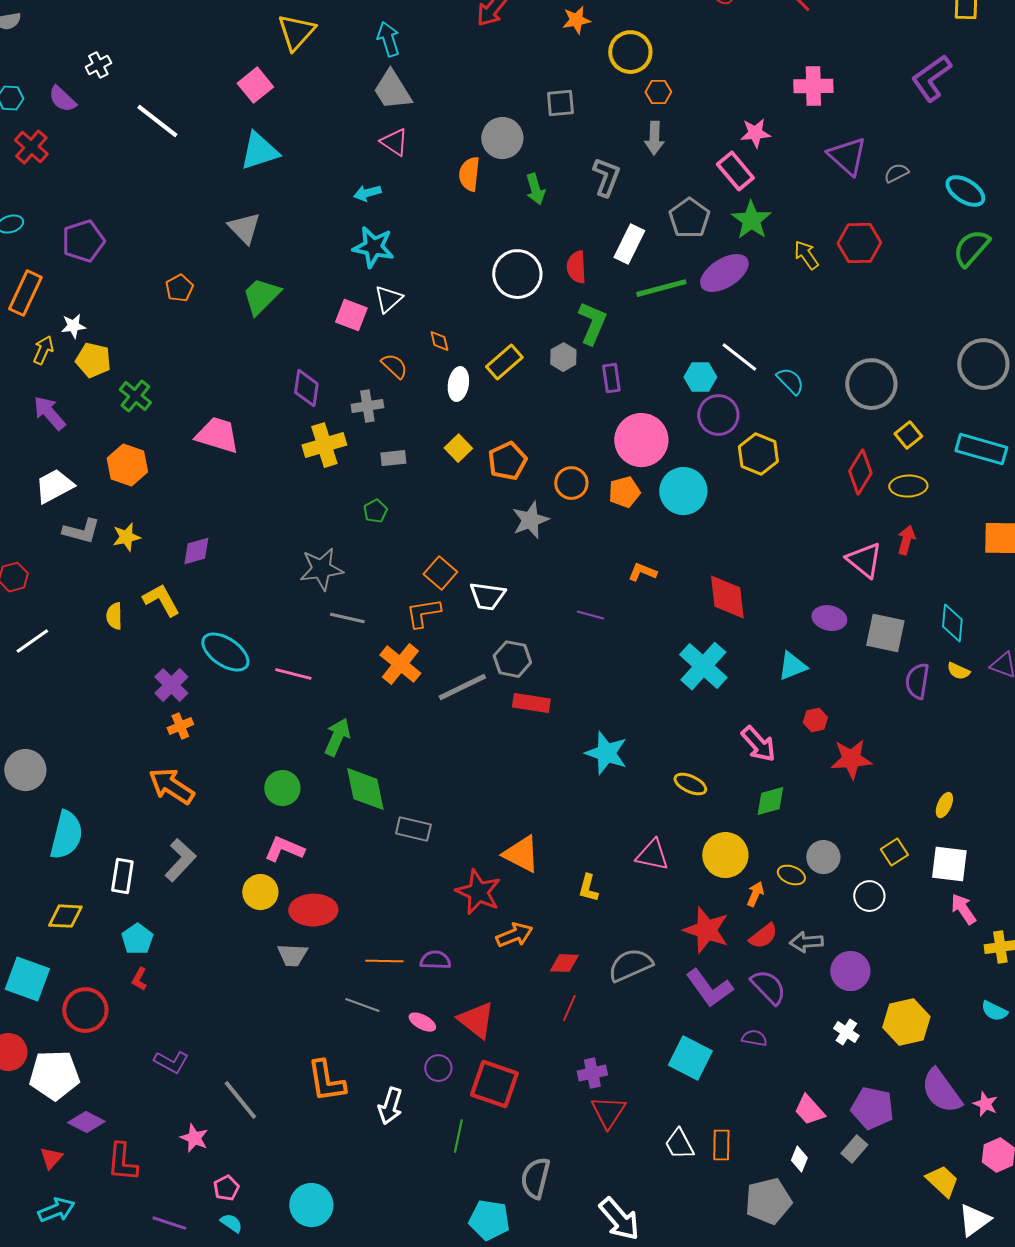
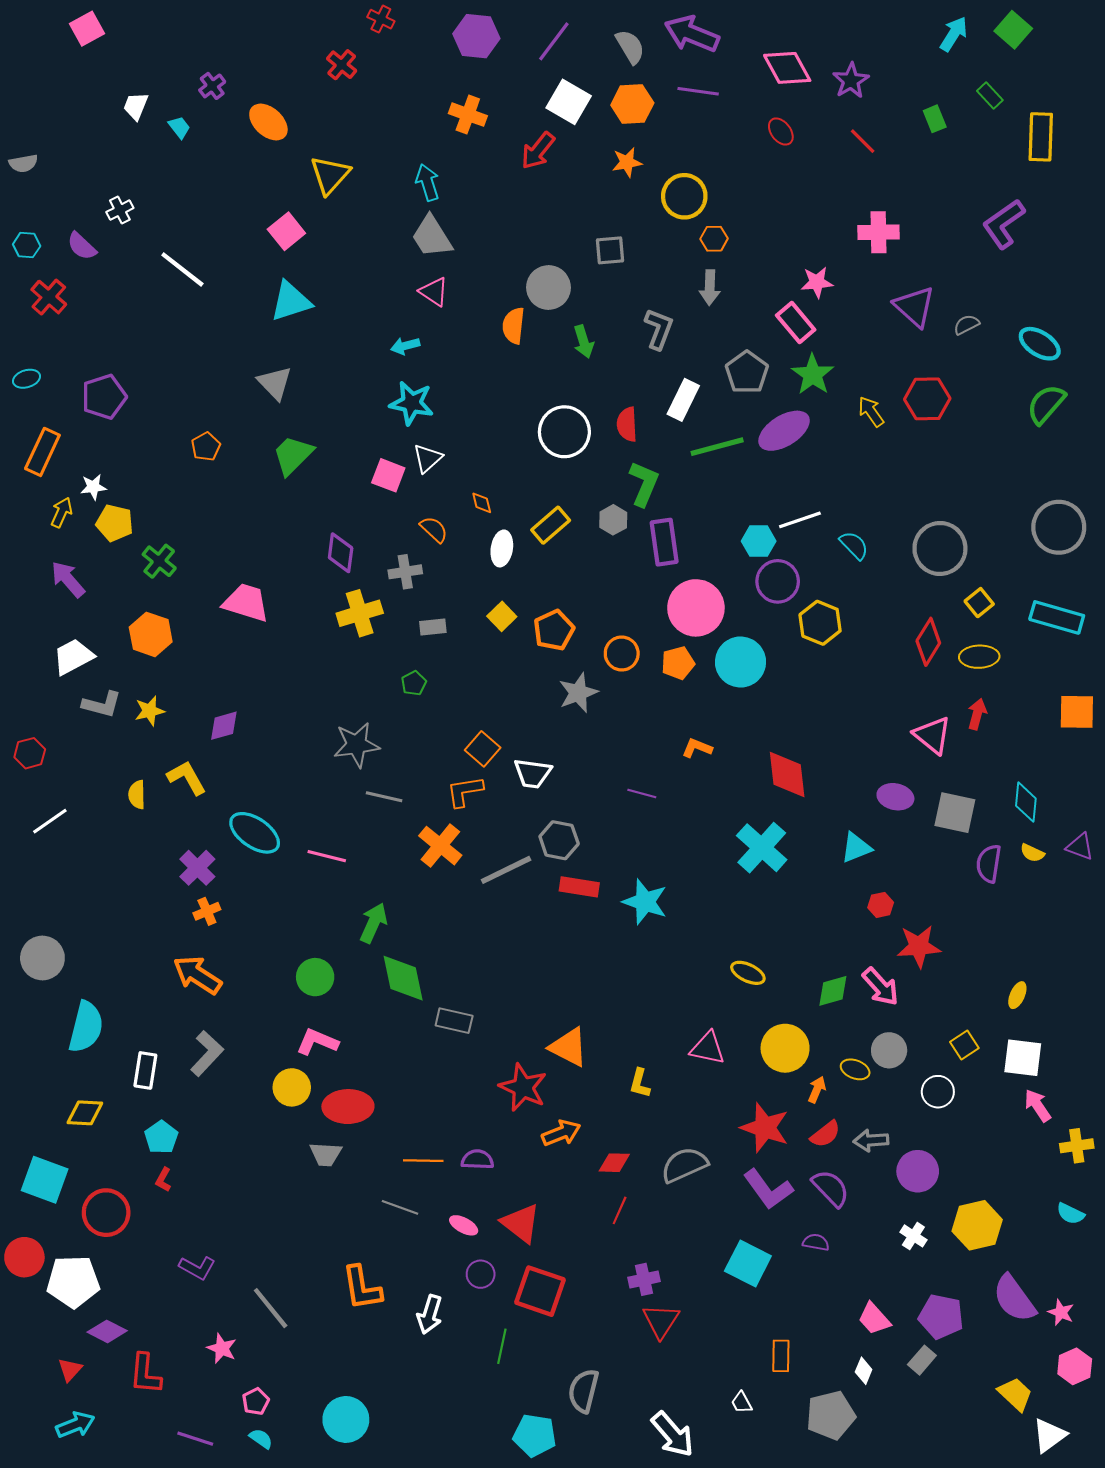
white line: (739, 357) -> (800, 520), turned -57
purple rectangle: (611, 378) -> (664, 542), size x1.5
pink arrow: (758, 744) -> (881, 987), moved
cyan star: (606, 753) -> (645, 902), moved
white trapezoid: (679, 1144) -> (742, 1403), moved, size x0.7

